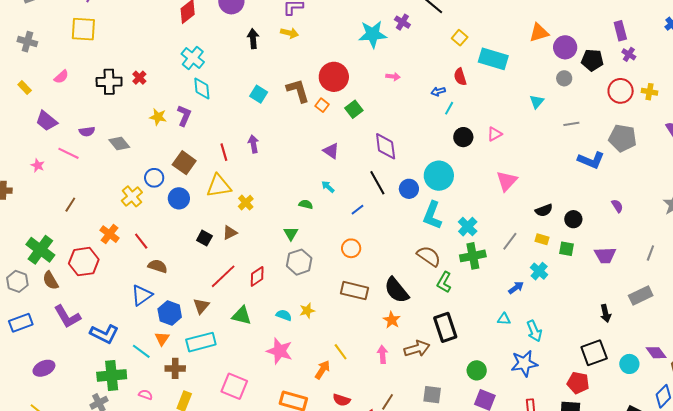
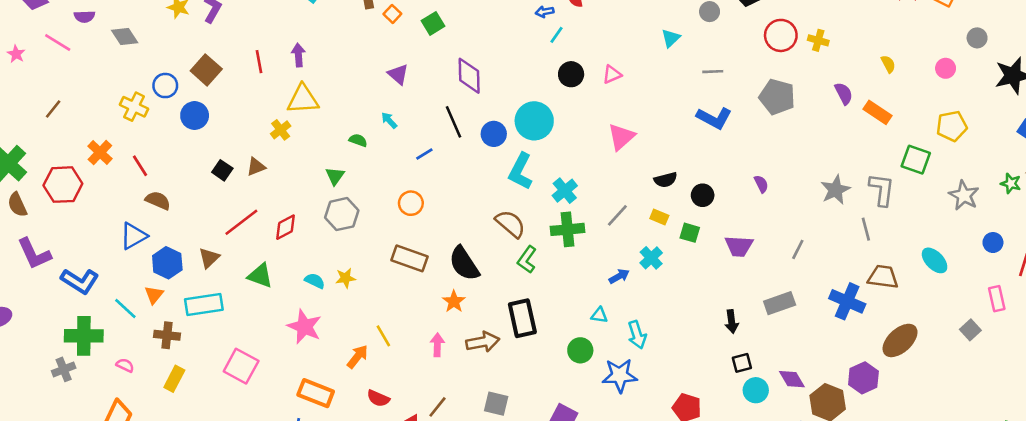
blue L-shape: (591, 160) -> (714, 118), moved
yellow triangle: (219, 186) -> (303, 99), moved
yellow cross: (132, 196) -> (134, 107), turned -30
black square: (594, 353) -> (742, 363), moved, size x0.6
green circle: (477, 370) -> (580, 350), moved

